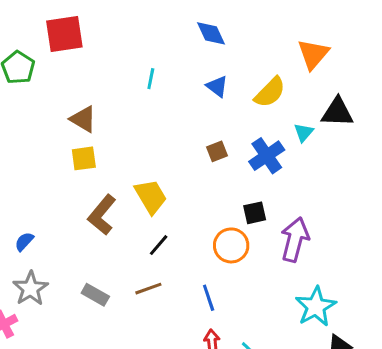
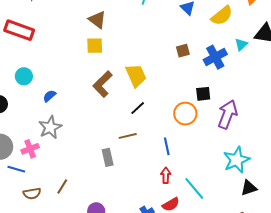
gray rectangle: (95, 295) -> (108, 157), moved, turned 42

